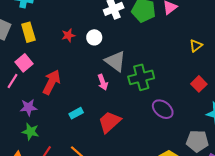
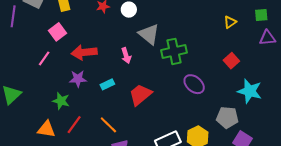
pink line: (12, 81) -> (44, 58), moved
red arrow: (52, 82) -> (84, 52), turned -125
pink arrow: (103, 82) -> (126, 56), moved
purple star: (28, 107) -> (78, 79), moved

